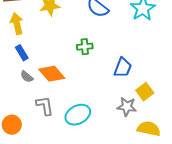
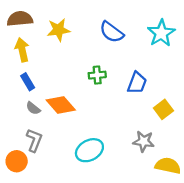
blue trapezoid: (123, 68) -> (137, 83), moved
yellow square: (145, 92) -> (163, 109), moved
gray L-shape: (45, 106) -> (34, 140), moved, turned 30

